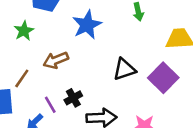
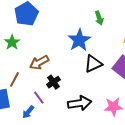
blue star: (87, 25) -> (79, 40), moved
black cross: (73, 98) -> (53, 82), moved

